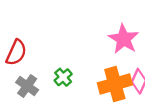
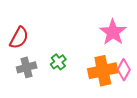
gray cross: (27, 86) -> (27, 67), turned 36

